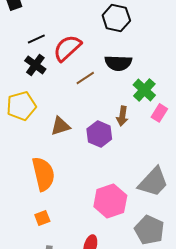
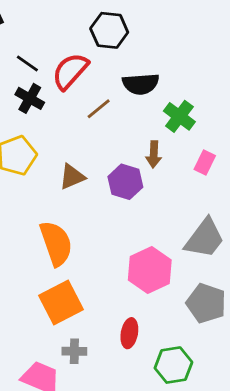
black hexagon: (116, 18) -> (109, 30), moved
black line: (36, 39) -> (27, 63), turned 66
pink rectangle: (159, 113) -> (205, 162), moved
orange square: (42, 218) -> (61, 303), size x2.0

